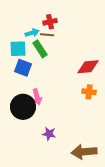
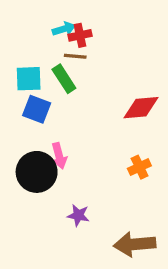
cyan arrow: (32, 33) -> (64, 29), moved
orange cross: (89, 92) -> (139, 167), moved, turned -32

